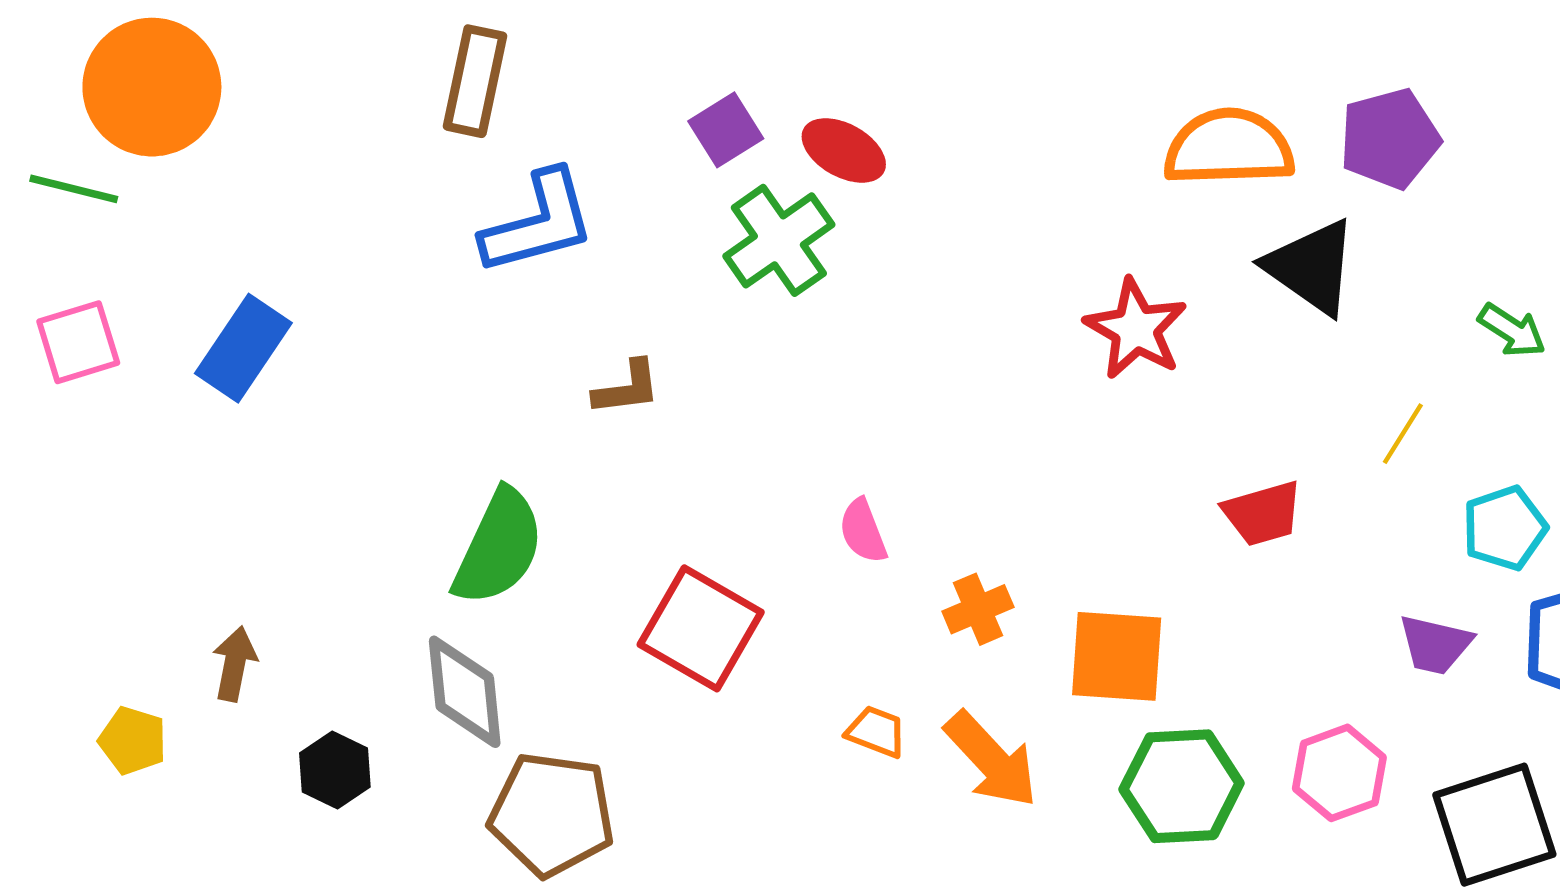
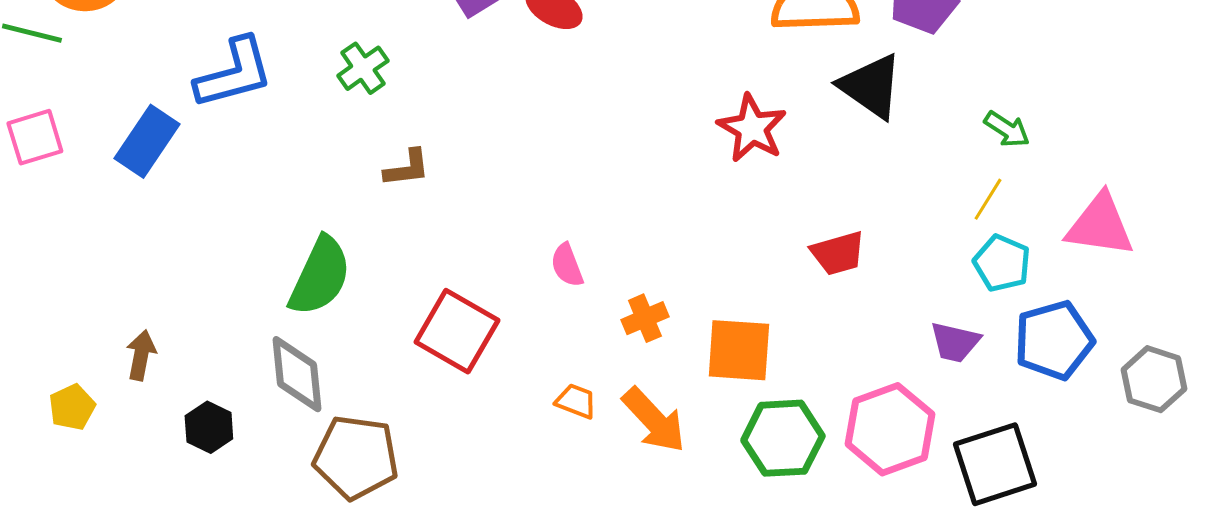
blue L-shape: (538, 223) -> (234, 73), moved
green cross: (779, 240) -> (363, 68), moved, size x0.7
yellow line: (1403, 434) -> (988, 199), moved
cyan pentagon: (1505, 528) -> (1002, 263), turned -30
yellow pentagon: (133, 741) -> (72, 407), turned 30
pink hexagon: (1339, 773) -> (890, 429), size x1.4

